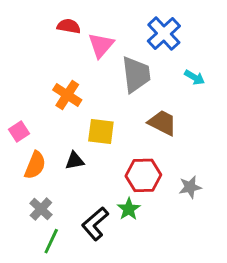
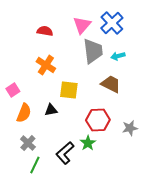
red semicircle: (69, 26) -> (45, 31), moved
pink triangle: (101, 45) -> (82, 25), moved
cyan arrow: (195, 77) -> (118, 56), moved, turned 136

